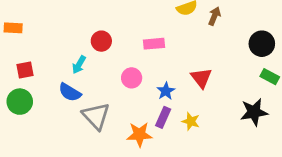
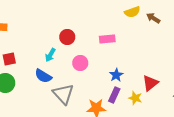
brown arrow: (214, 16) -> (153, 18), turned -80
pink circle: (132, 78) -> (80, 63), moved
red triangle: (201, 78) -> (150, 83), moved, turned 30

